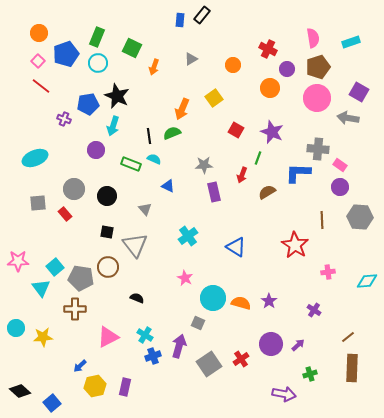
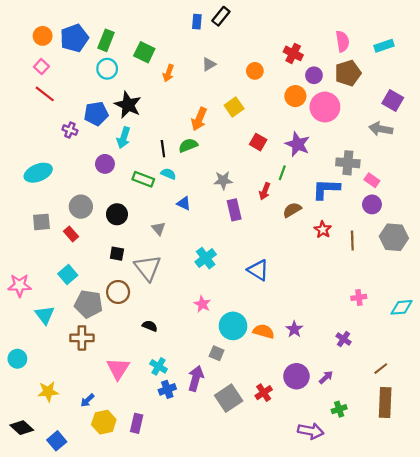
blue pentagon: (66, 54) -> (74, 38), moved
pink circle: (317, 98) -> (325, 107), moved
red star: (295, 245) -> (323, 230), moved, size x0.6
cyan square: (55, 267) -> (68, 274), moved
yellow star: (43, 337) -> (48, 392), moved
pink triangle: (108, 337) -> (118, 369), turned -30

